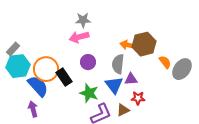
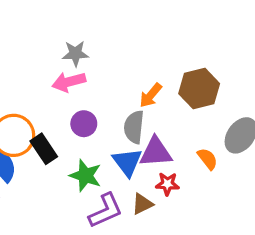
brown hexagon: (144, 44) -> (199, 89), moved
orange arrow: (128, 45) -> (151, 95), turned -63
orange semicircle: (165, 62) -> (207, 159), moved
purple triangle: (131, 79) -> (156, 152), size x1.5

